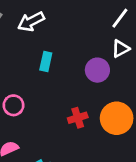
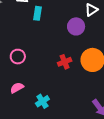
cyan rectangle: (46, 61) -> (38, 13), moved

